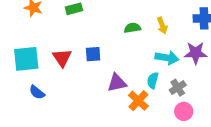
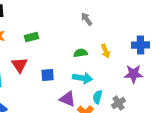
red triangle: (62, 58) -> (20, 65), moved
cyan arrow: (167, 58) -> (83, 78), moved
purple triangle: (117, 83) -> (68, 99), turned 36

